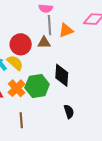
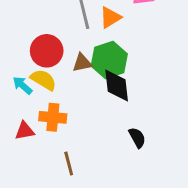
brown triangle: (44, 43) -> (82, 63), moved
green hexagon: (37, 86) -> (109, 60), moved
orange cross: (17, 88) -> (53, 117), turned -30

